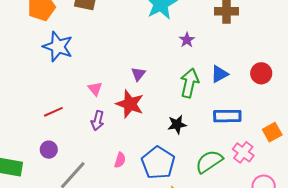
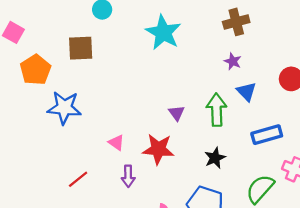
purple star: (187, 40) -> (233, 61), moved
purple triangle: (138, 74) -> (177, 113), moved
blue triangle: (219, 74) -> (246, 92), turned -30

